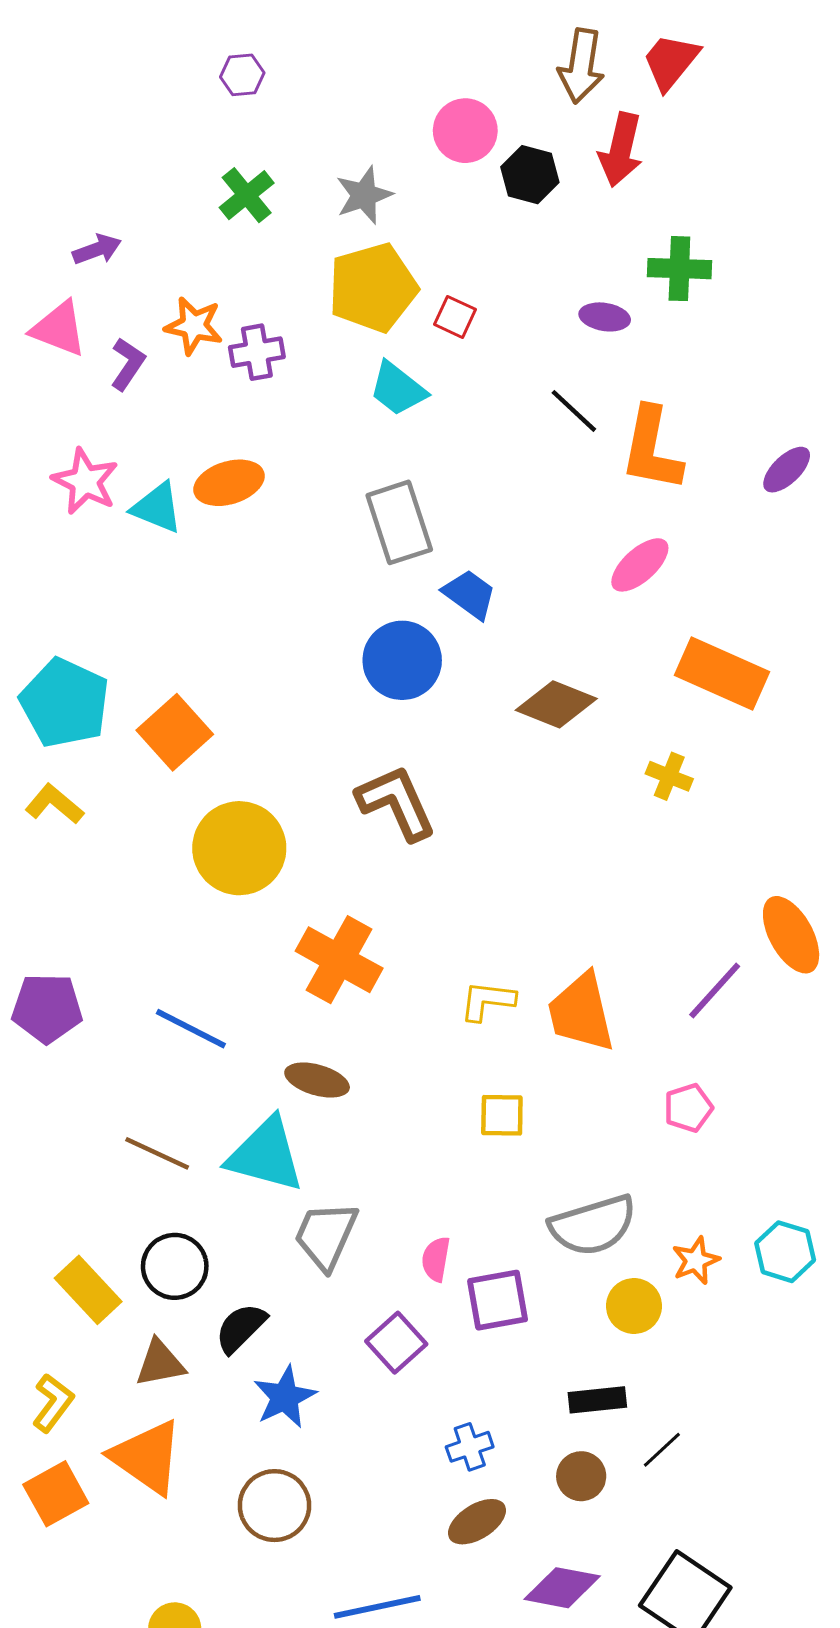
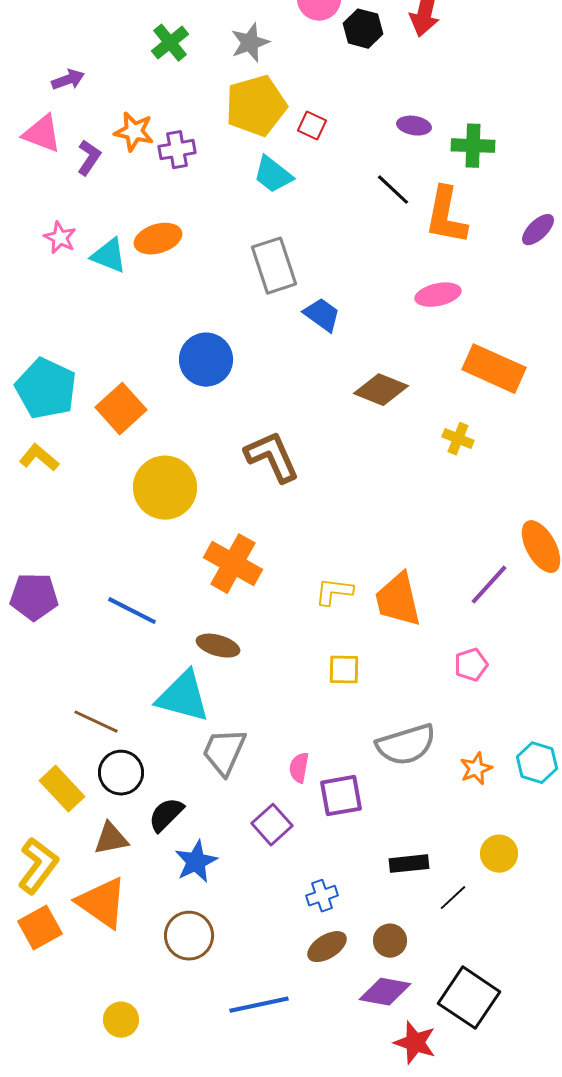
green cross: (679, 269) -> (473, 146), moved
pink star: (85, 481) -> (60, 238), size x0.7
pink ellipse: (640, 565) -> (438, 295), turned 30
blue circle: (402, 660) -> (206, 360), moved
brown line: (157, 1153) -> (96, 722), moved
yellow circle: (634, 1306) -> (499, 854), moved
yellow L-shape: (53, 1403) -> (38, 866), size x1.4
brown circle: (581, 1476) -> (390, 941), moved

